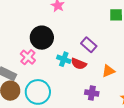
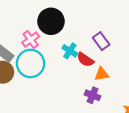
orange triangle: (108, 71) -> (102, 74), moved
cyan circle: (38, 92) -> (30, 63), moved

